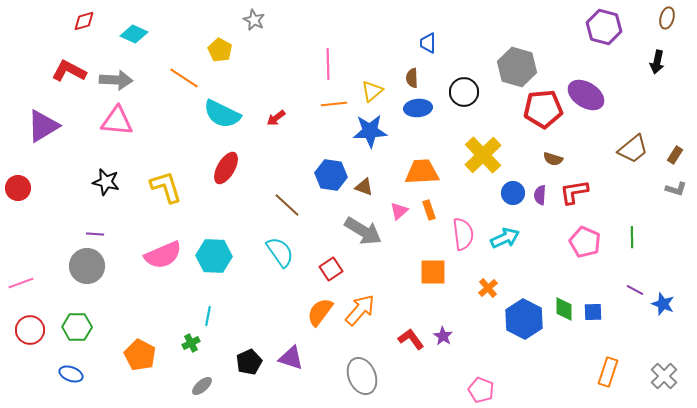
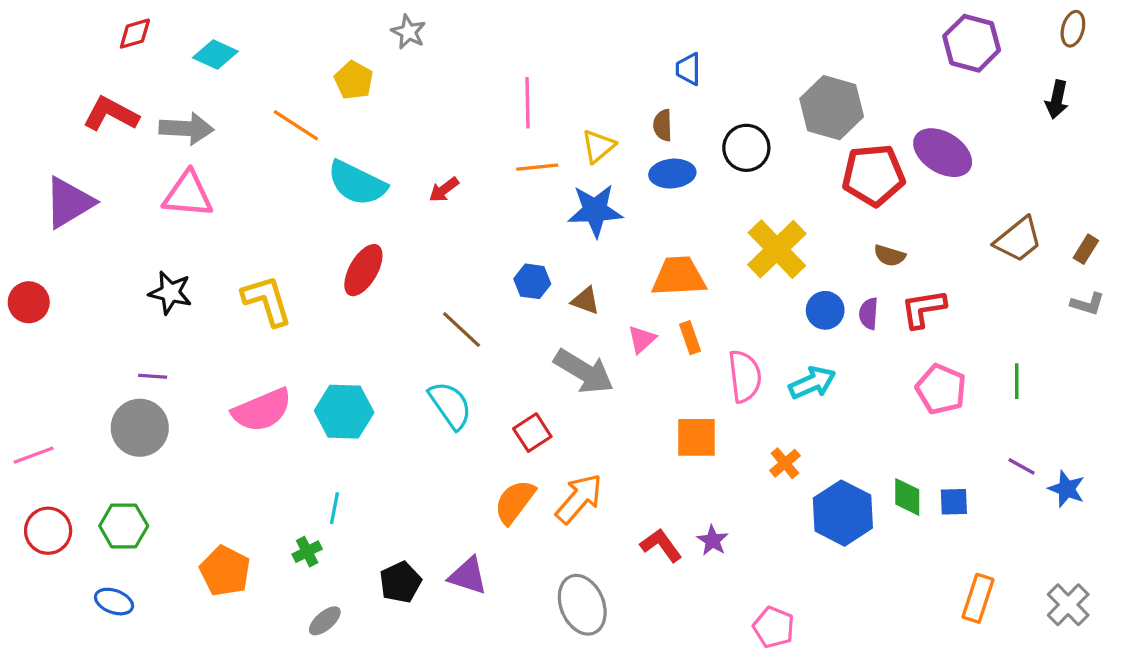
blue hexagon: (331, 175) -> (532, 281), size x0.7

